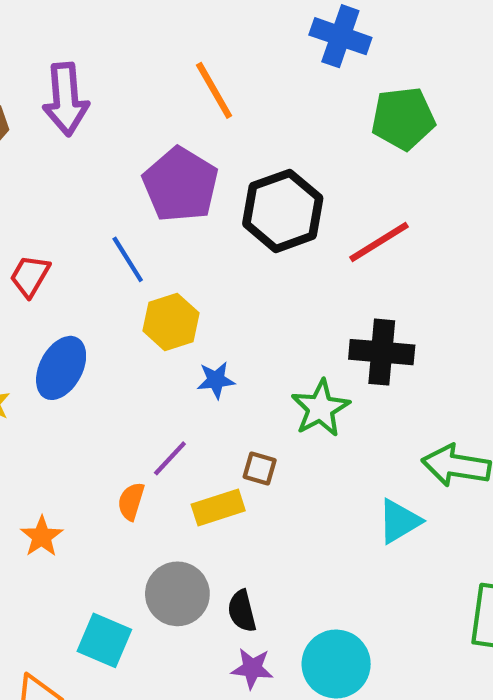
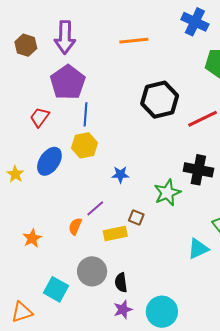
orange line: (214, 90) -> (134, 41), turned -72
purple pentagon: (181, 185) -> (68, 82), moved
blue line: (128, 259) -> (86, 114), turned 30
yellow hexagon: (171, 322) -> (84, 145), moved
purple star: (252, 668) -> (123, 310), turned -30

